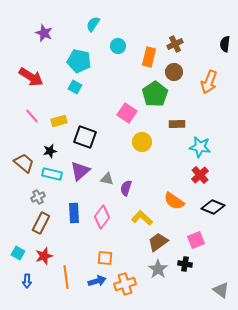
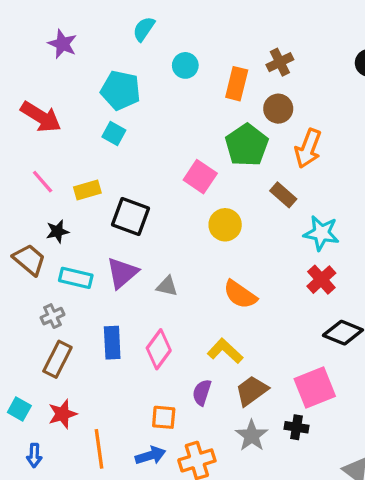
orange arrow: (209, 82) -> (308, 148), moved
brown rectangle: (177, 124) -> (283, 195), turned 42
black star: (50, 151) -> (57, 231), moved
purple semicircle: (126, 188) -> (202, 392), moved
orange semicircle: (174, 201) -> (240, 294), moved
pink square: (196, 240) -> (315, 387), size x1.4

